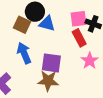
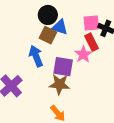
brown square: (22, 25) -> (48, 35), moved
pink star: (90, 61) -> (83, 54), moved

